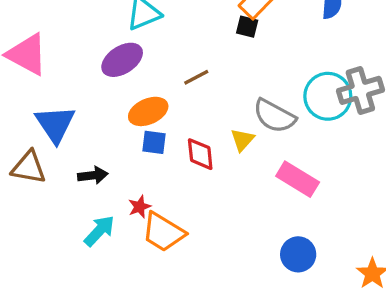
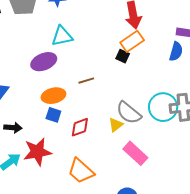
yellow triangle: (242, 140) -> (116, 125), moved
red diamond: (200, 154) -> (80, 127), turned 65
red star: (140, 207) -> (37, 152), size x2.0
orange trapezoid: (163, 232) -> (81, 171), moved

